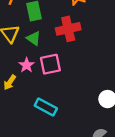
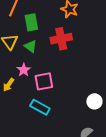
pink square: (50, 64) -> (44, 81), moved

